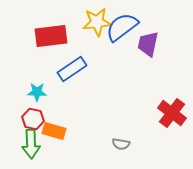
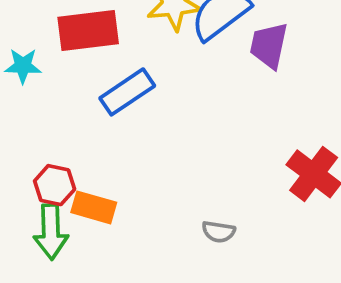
cyan star: (37, 92) -> (23, 66), moved

